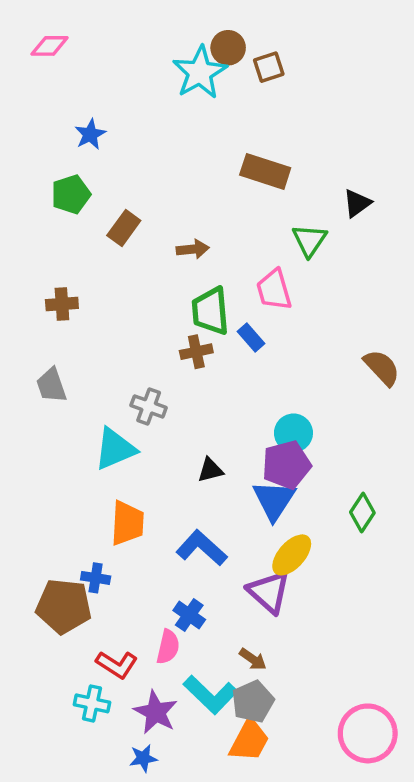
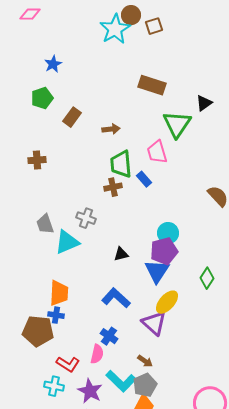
green triangle: (309, 240) -> (177, 124), size x1.4
gray trapezoid: (51, 385) -> (45, 224), moved
orange trapezoid: (127, 523) -> (59, 293), moved

